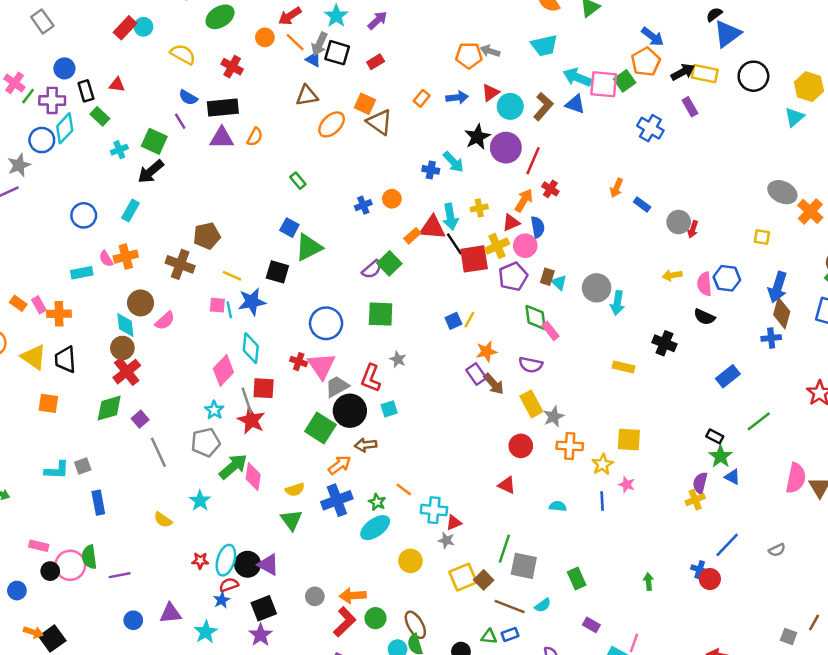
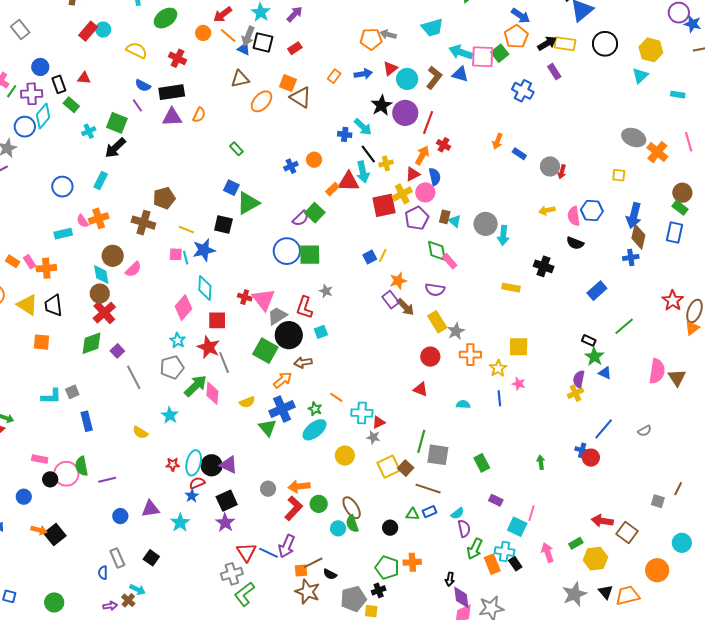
black line: (454, 244) -> (368, 154), moved
blue circle: (326, 323) -> (287, 251), moved
gray line: (247, 400) -> (224, 363), moved
green triangle: (291, 520) -> (268, 428), moved
cyan semicircle: (543, 605) -> (457, 513), moved

